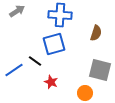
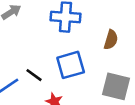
blue square: (54, 44) -> (71, 65), moved

